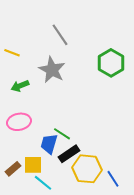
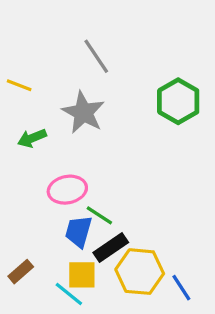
pink ellipse: (19, 122) -> (67, 190), moved
yellow square: (33, 165) -> (82, 275), moved

